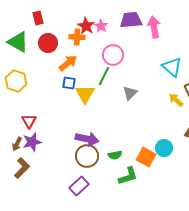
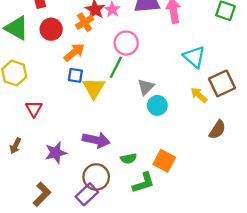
orange cross: (77, 37) -> (85, 22), turned -35
red triangle: (29, 121) -> (34, 109), moved
purple star: (32, 142) -> (56, 153), moved
cyan circle: (164, 148) -> (157, 105), moved
brown circle: (87, 156) -> (96, 177), moved
brown L-shape: (22, 168) -> (42, 194), moved

